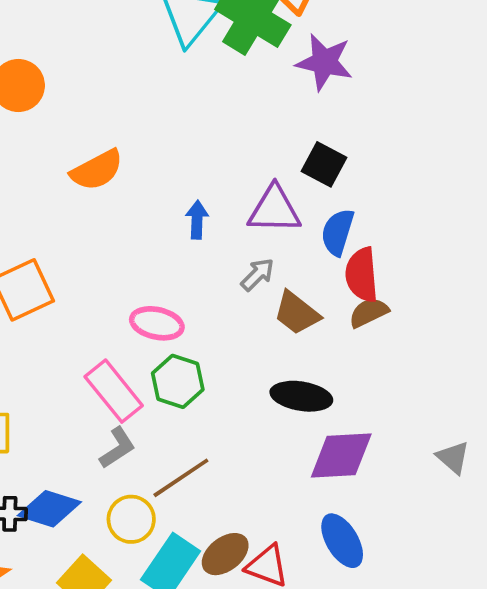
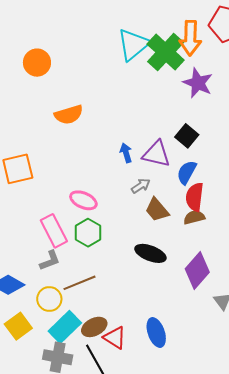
blue arrow: (197, 220) -> (126, 153), moved, turned -30
purple diamond: (341, 455) -> (197, 271), moved, turned -57

